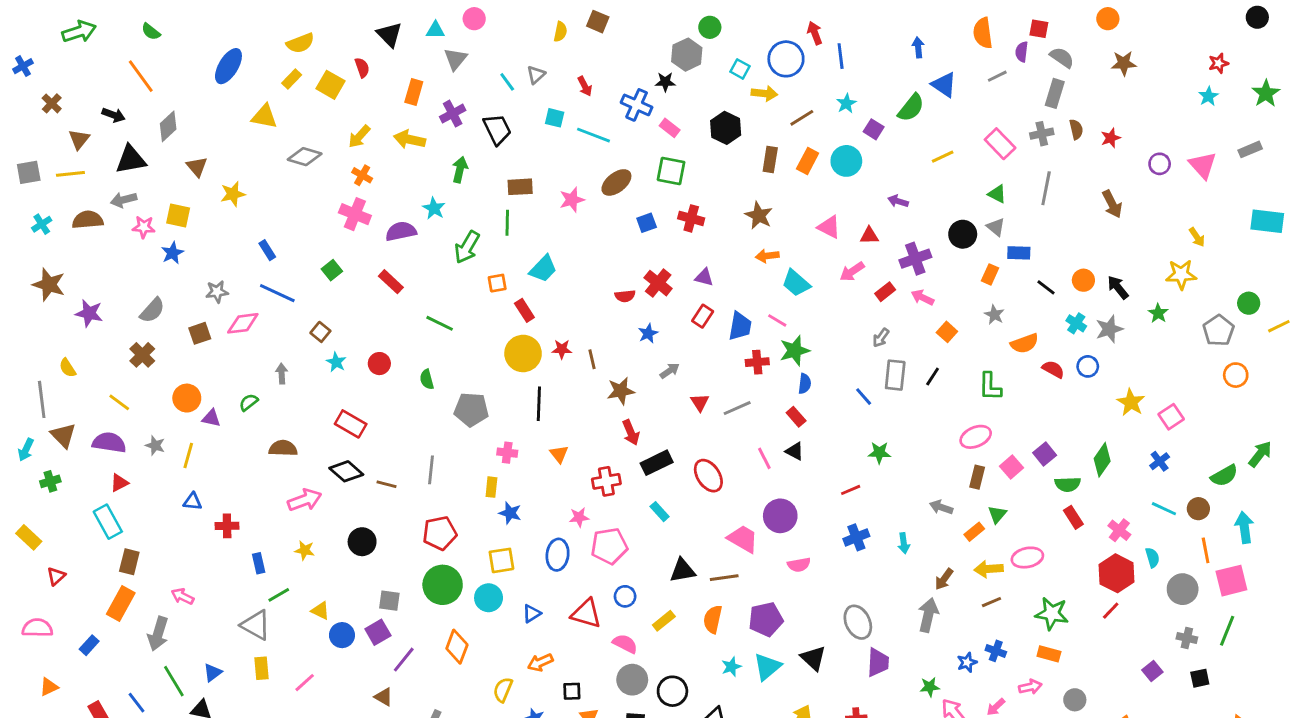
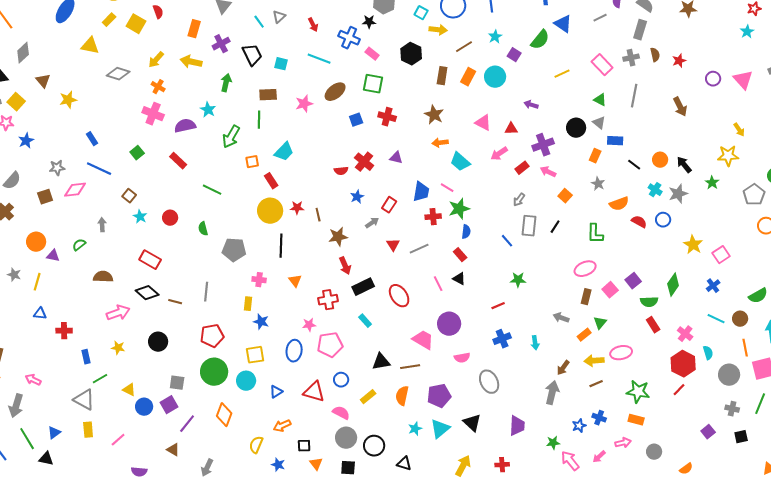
cyan square: (555, 118) -> (281, 64), moved
yellow square: (178, 216) -> (16, 102), moved, turned 30
red rectangle: (703, 316) -> (389, 205), moved
gray ellipse: (858, 622) -> (489, 382), moved

